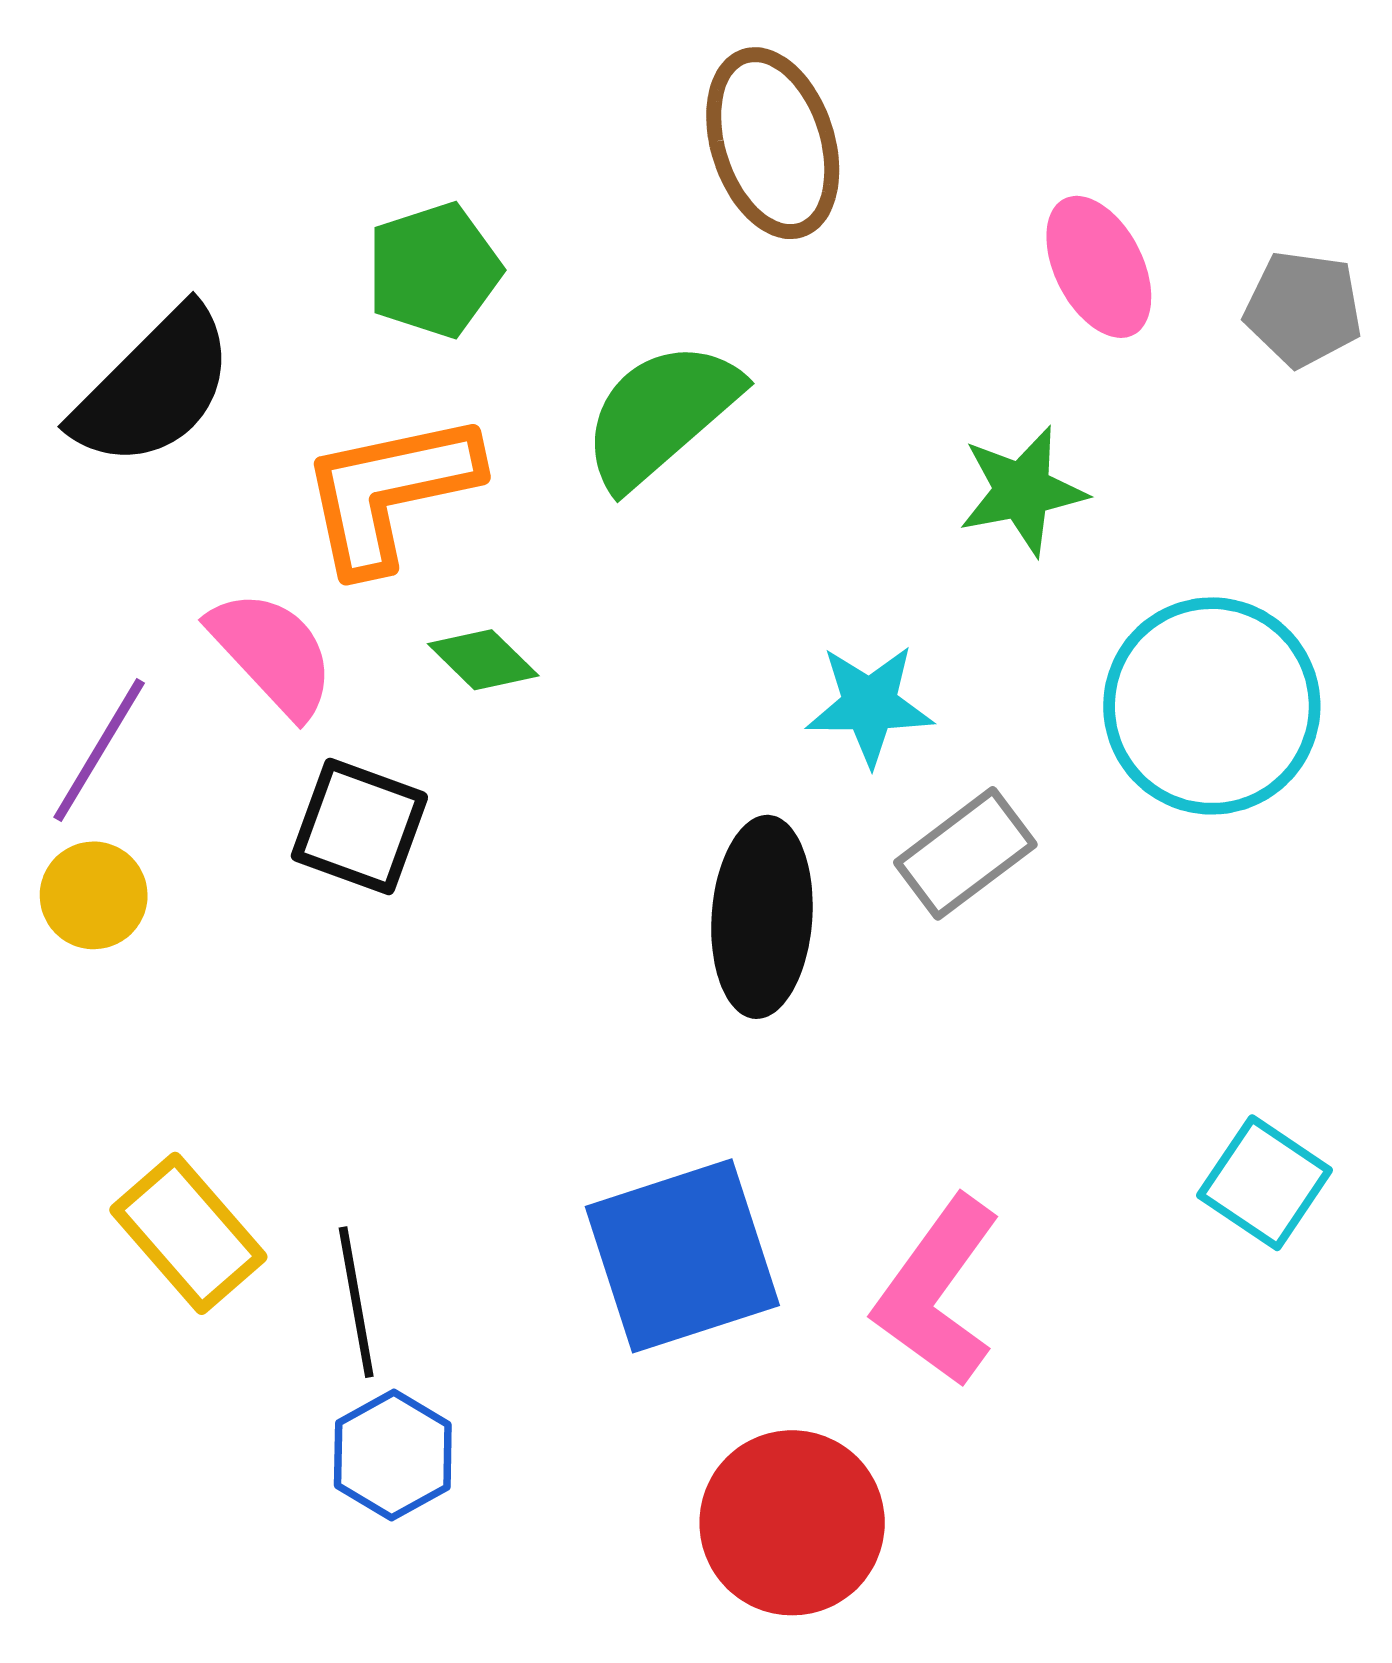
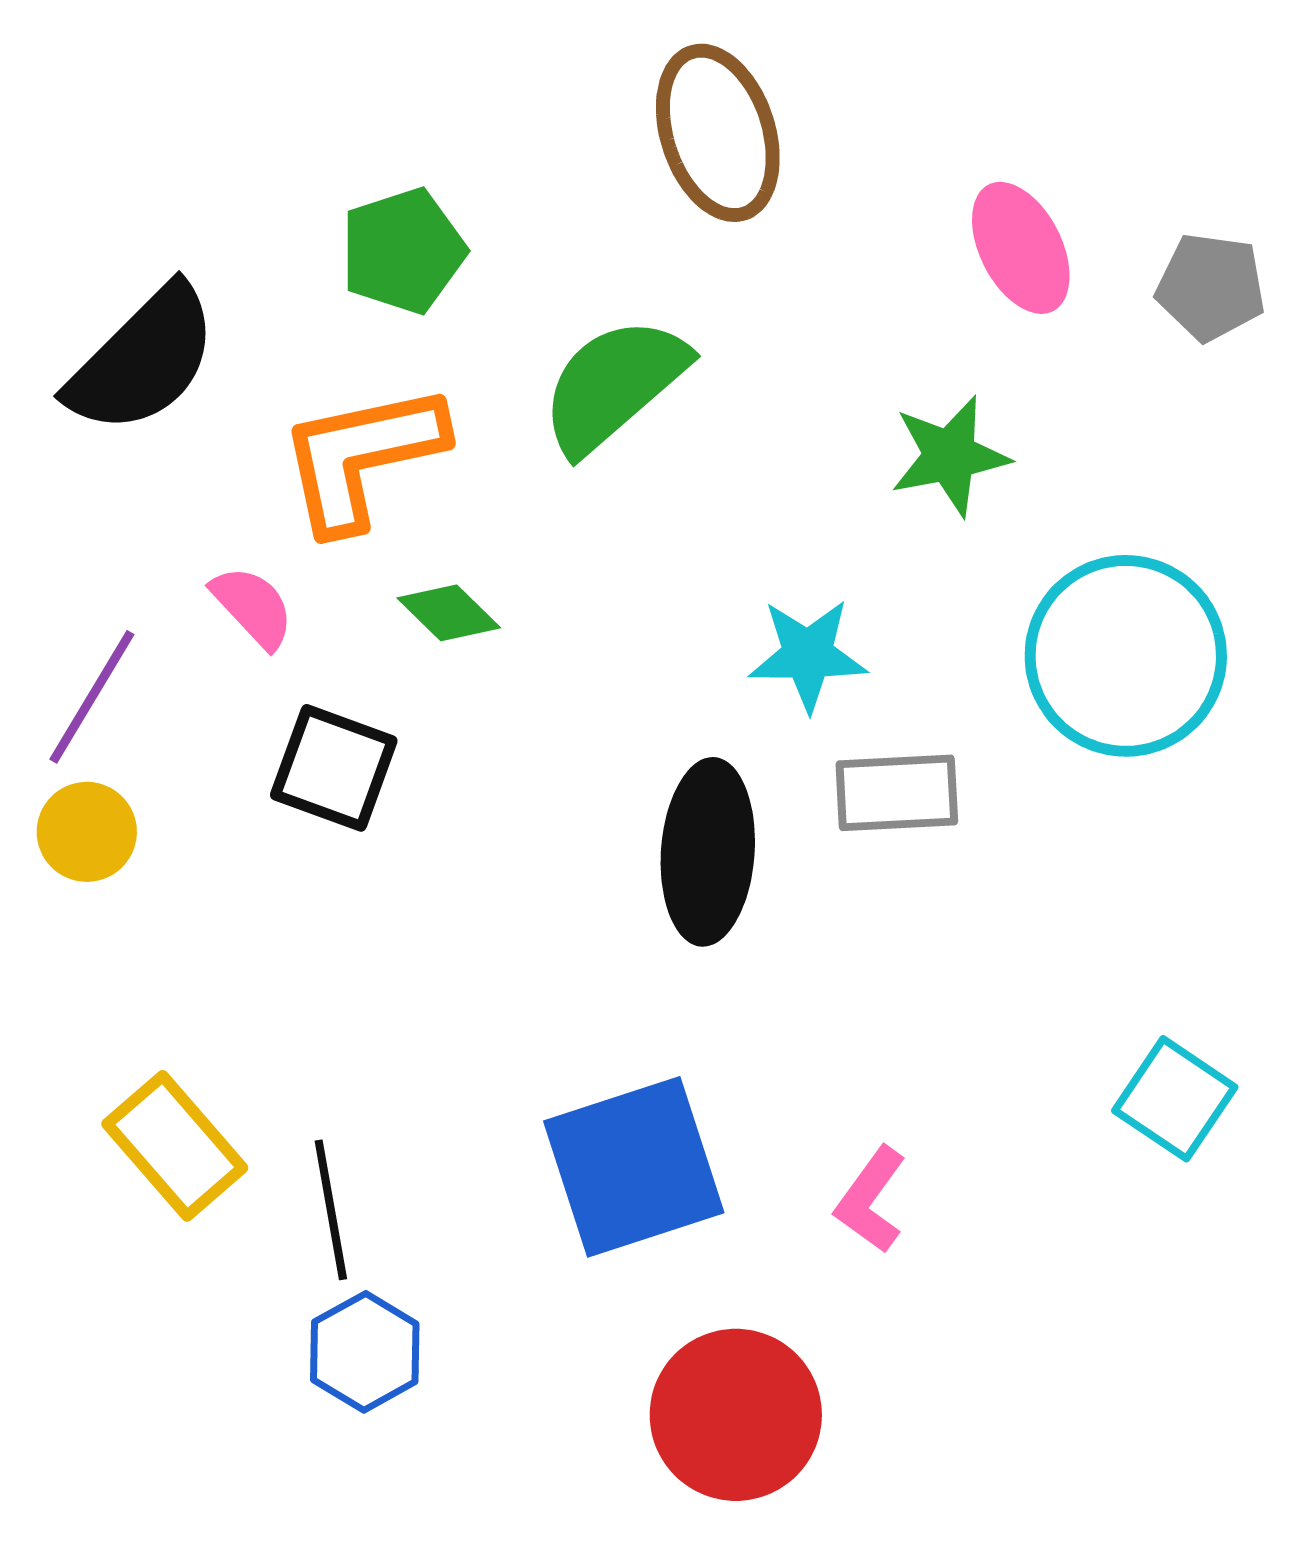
pink semicircle: (272, 653) -> (253, 607), size x0.7
gray rectangle: (965, 853) -> (897, 793), turned 34
pink L-shape: (937, 1291) -> (871, 1200), size x0.6

